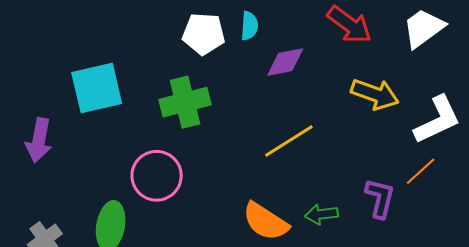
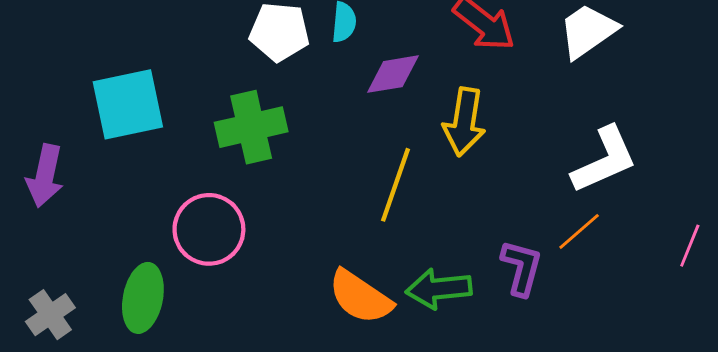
yellow arrow: (375, 94) -> (464, 122), moved, turned 78
yellow line: (289, 141) -> (395, 185), turned -40
green arrow: (321, 214) -> (439, 289), size x1.4

